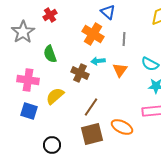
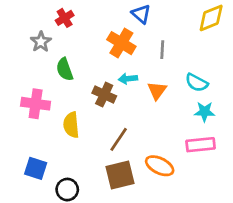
gray star: (23, 32) -> (41, 42), moved, size x0.7
yellow semicircle: (55, 96) -> (71, 125), turned -54
blue square: (29, 111) -> (36, 168), moved

